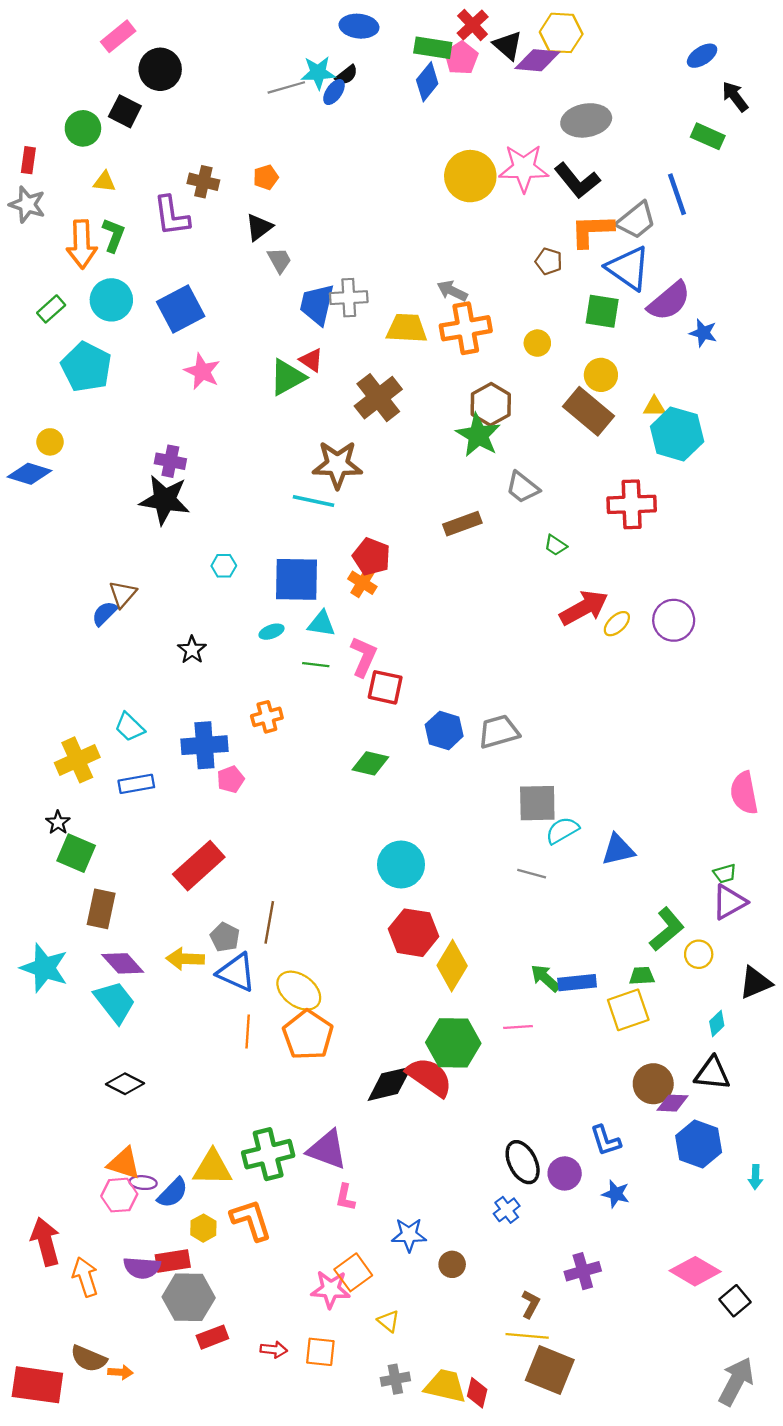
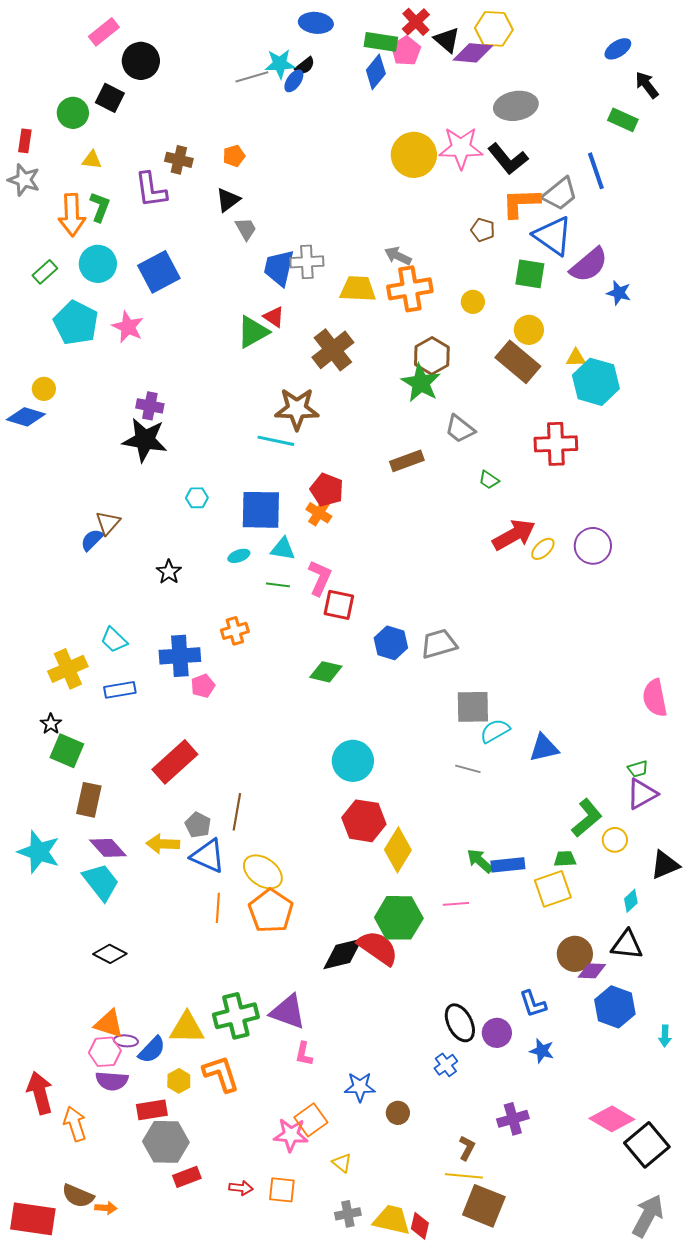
pink star: (202, 371) -> (128, 327), moved
purple semicircle: (142, 1268) -> (112, 1081), moved
black square: (735, 1301) -> (647, 1145), size x1.6

